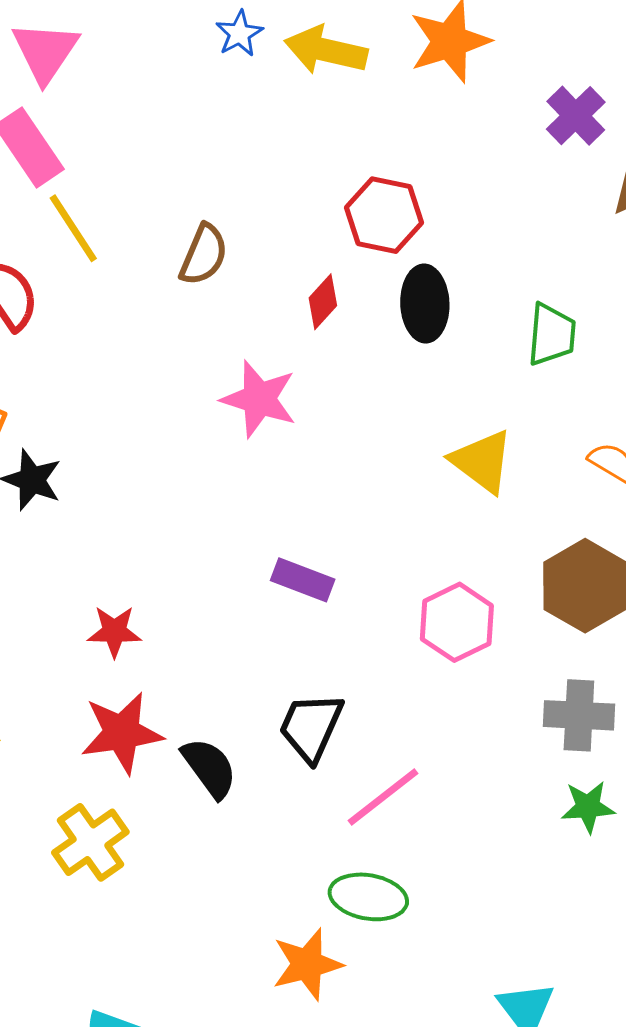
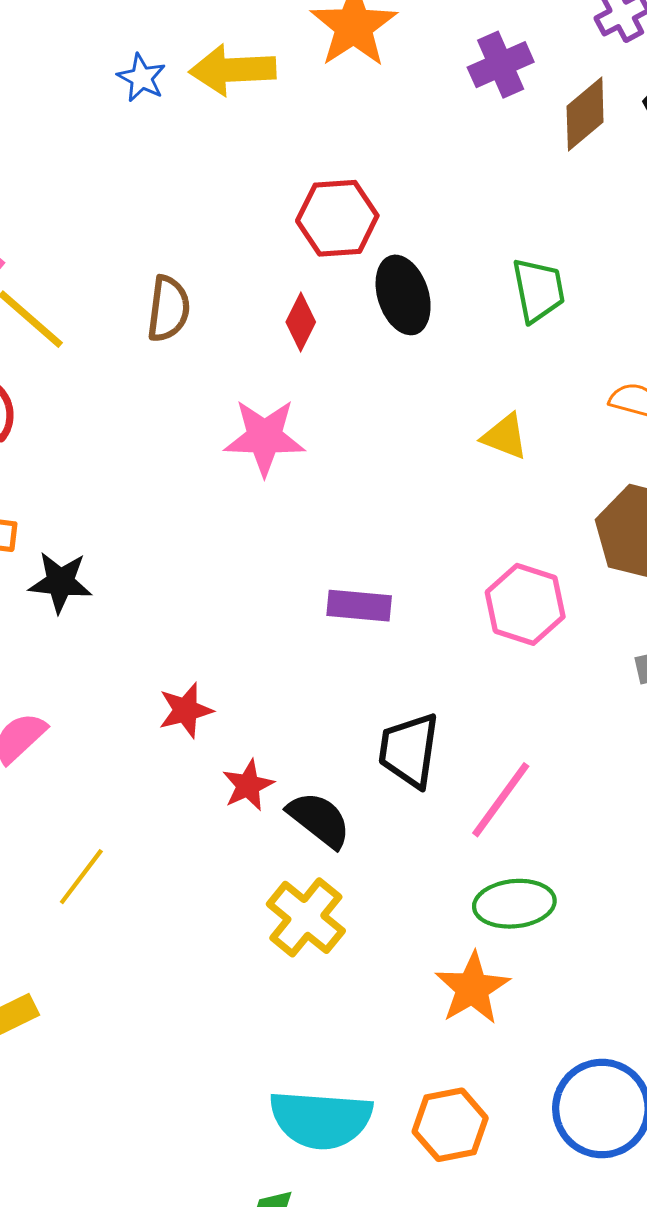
purple cross: (576, 116) -> (501, 65), turned 36
yellow triangle: (482, 461) -> (505, 436), size x0.7
red star: (122, 733) -> (248, 785), moved, size x0.6
yellow cross: (90, 842) -> (306, 917), moved

